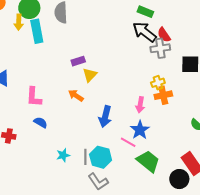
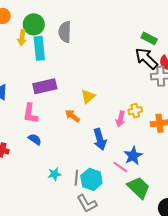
purple rectangle: (78, 61) -> (45, 86), moved, size x1.6
yellow cross: (158, 83) -> (135, 111), moved
pink arrow: (140, 105) -> (120, 119), moved
blue arrow: (105, 117) -> (100, 139), turned -35

